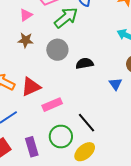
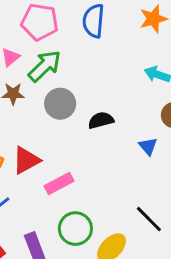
green arrow: (66, 18) -> (45, 66), moved
black line: (87, 123) -> (149, 219), moved

